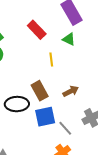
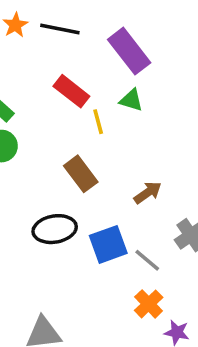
yellow line: (51, 59) -> (98, 122), moved
brown rectangle: (40, 91) -> (81, 174), moved

